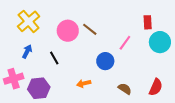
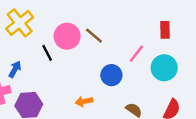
cyan circle: (160, 42) -> (164, 68), moved
blue arrow: (27, 51) -> (15, 69), moved
black line: (54, 58) -> (47, 53), moved

